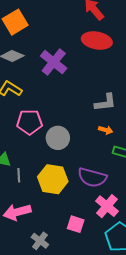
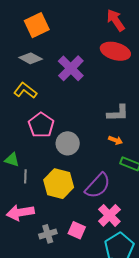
pink pentagon: (29, 122) -> (41, 125), turned 30
purple semicircle: (92, 177) -> (98, 186), turned -68
gray cross: (40, 241) -> (48, 234), moved, turned 30

